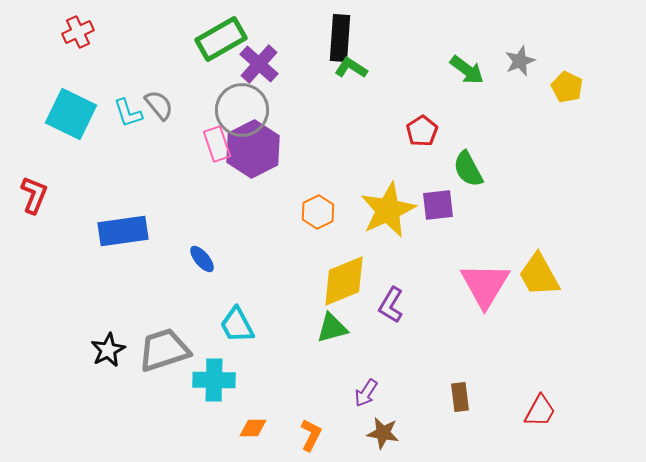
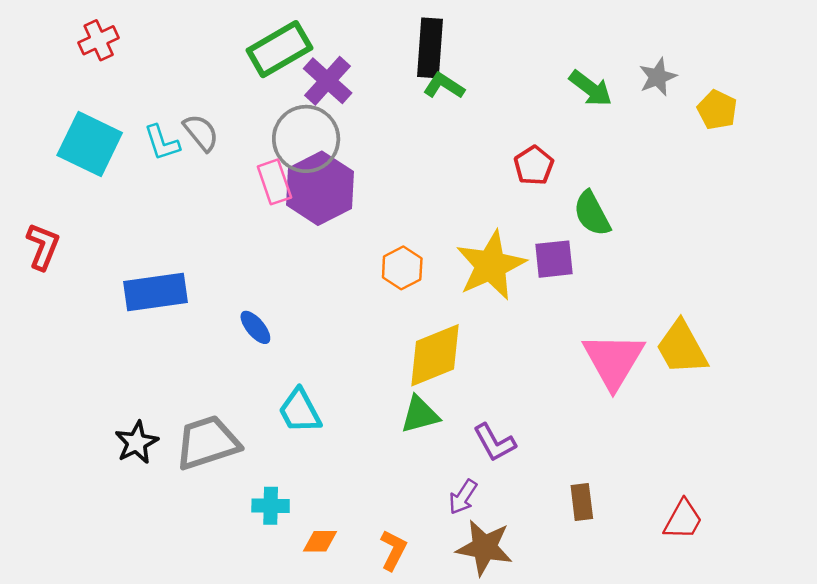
purple L-shape: (391, 305) -> (495, 443), moved, turned -60
cyan cross: (214, 380) -> (271, 506), moved, size x0.7
brown star: (383, 433) -> (484, 548), size x1.4

